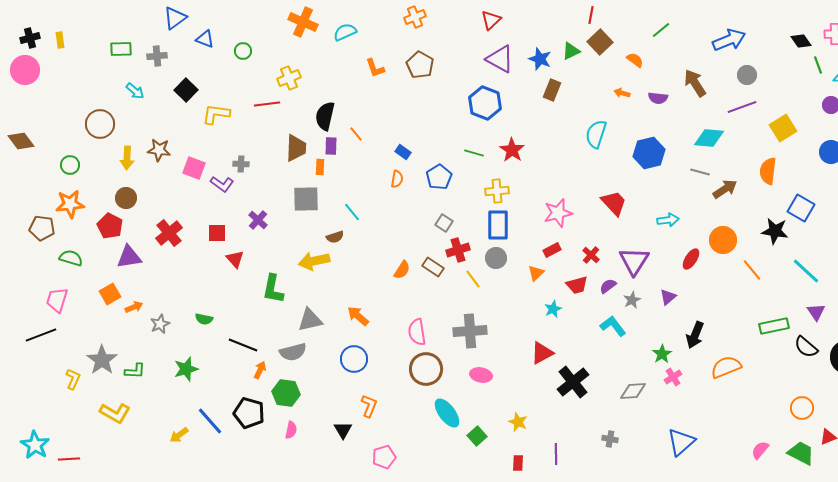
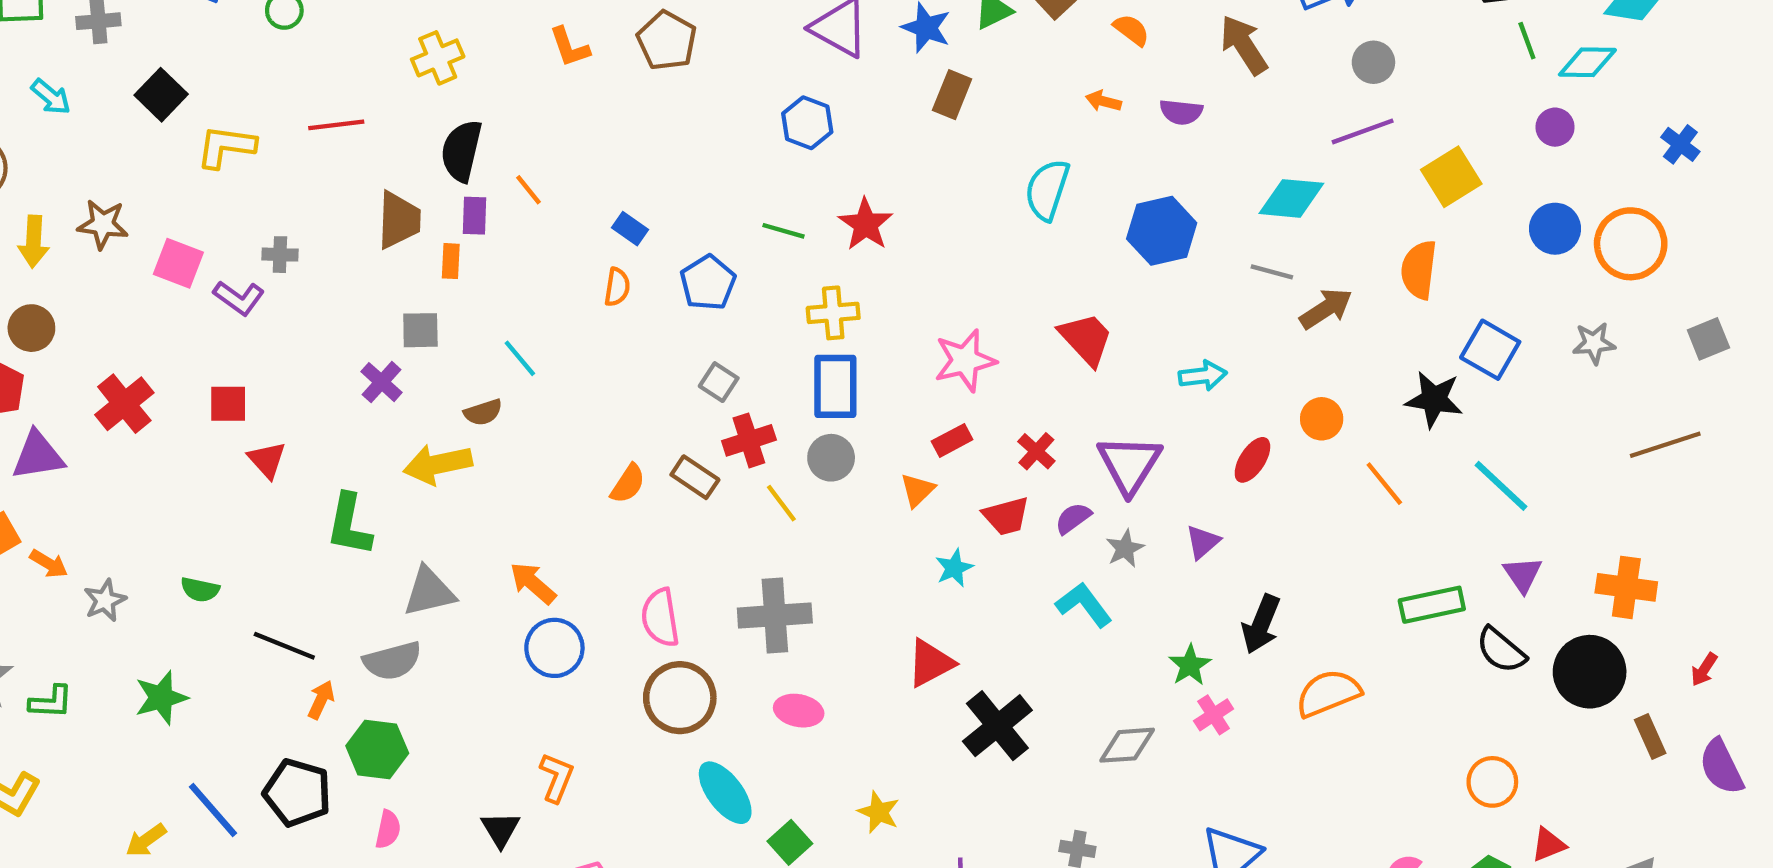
yellow cross: (289, 78) -> (438, 58), moved
brown arrow: (695, 83) -> (1244, 45), moved
blue hexagon: (485, 103) -> (807, 123), size x0.7
gray square: (306, 199) -> (420, 330), size x0.7
purple cross: (258, 220) -> (382, 382), moved
orange circle: (723, 240) -> (1322, 419), size x0.7
orange arrow: (134, 307) -> (49, 564), turned 54
blue circle: (354, 359) -> (554, 648), moved

